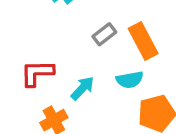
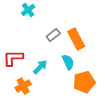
cyan semicircle: (130, 80) -> (68, 62), turned -105

